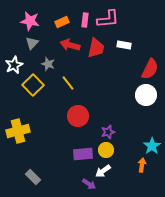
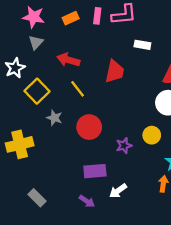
red arrow: (70, 45) -> (68, 60), moved
red trapezoid: (96, 48) -> (115, 71), moved
gray star: (48, 64) -> (54, 118), moved
yellow circle: (106, 150) -> (152, 135), moved
purple arrow: (89, 184) -> (87, 201), moved

